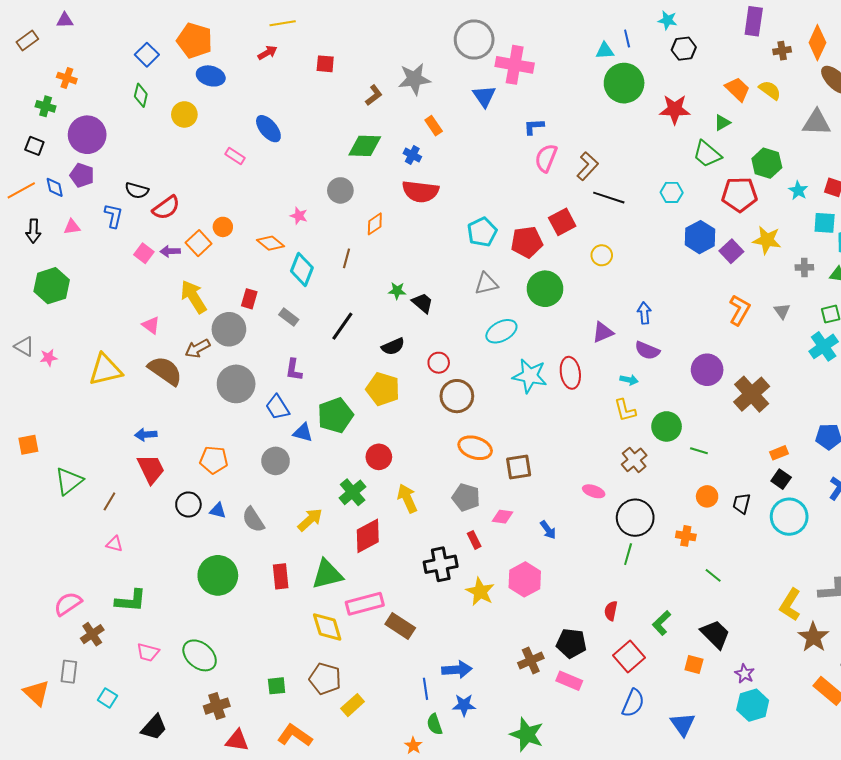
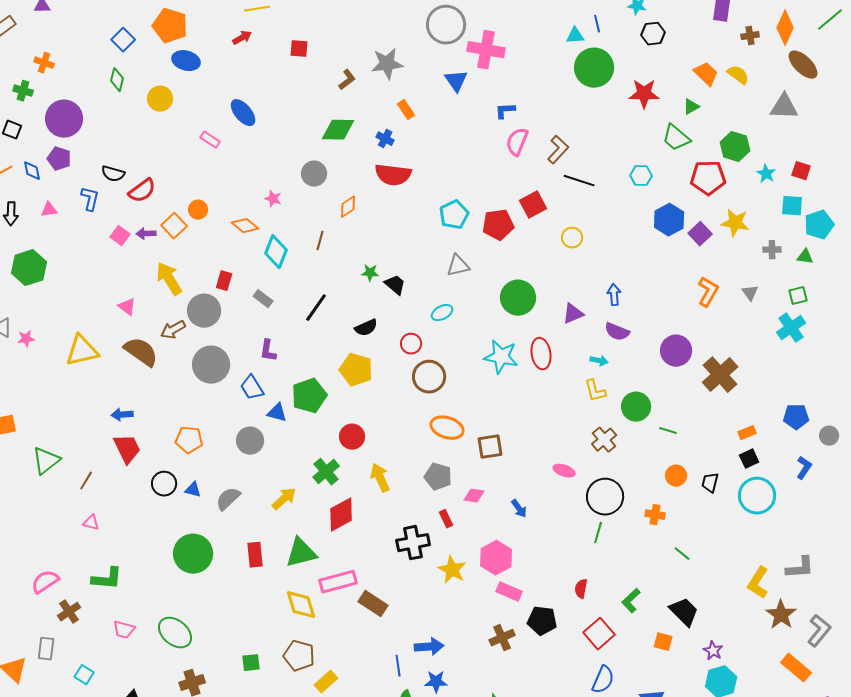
green circle: (545, 289) -> (518, 298), moved
cyan ellipse: (501, 331) -> (442, 313), moved, size x0.7
black square: (781, 479) -> (749, 459), turned 30
gray semicircle: (253, 520) -> (228, 499), turned 80
pink rectangle: (569, 681) -> (509, 592), moved

